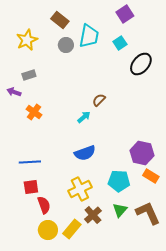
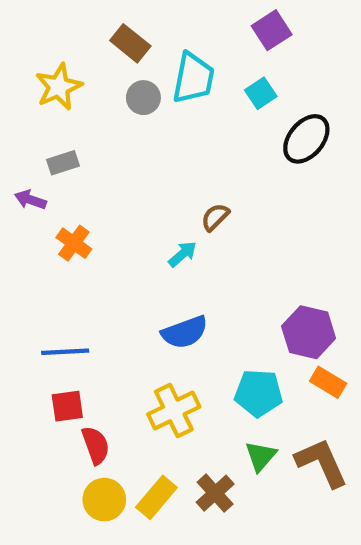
brown cross: (93, 215) -> (215, 493), moved

